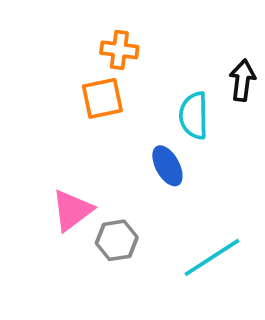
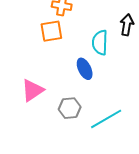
gray hexagon: (117, 240) -> (70, 108), moved

